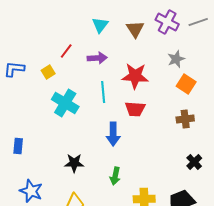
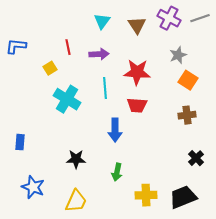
red line: (66, 51) -> (68, 47), turned -49
blue L-shape: (14, 69) -> (16, 46), moved

